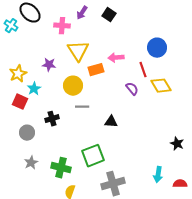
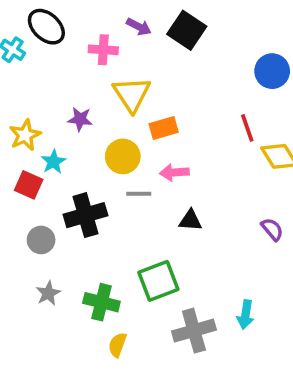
purple arrow: (82, 13) -> (139, 27), turned -96
black square: (109, 15) -> (187, 30), size x1.5
blue circle: (157, 48) -> (272, 71), moved
pink arrow: (116, 58) -> (174, 172), moved
purple semicircle: (132, 89) -> (272, 229), moved
black cross: (52, 119) -> (85, 215), size x1.6
cyan arrow: (158, 175) -> (245, 315), moved

